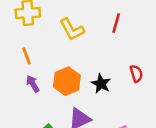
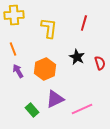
yellow L-shape: (72, 29) -> (49, 28), turned -145
black star: (101, 84) -> (77, 57), moved

